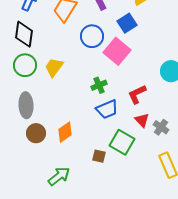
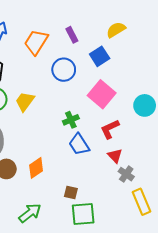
pink square: (117, 51) -> (102, 94), moved
blue trapezoid: (107, 109) -> (79, 144), turned 80
gray cross: (161, 127) -> (126, 174), moved
green square: (122, 142) -> (83, 214), moved, turned -35

